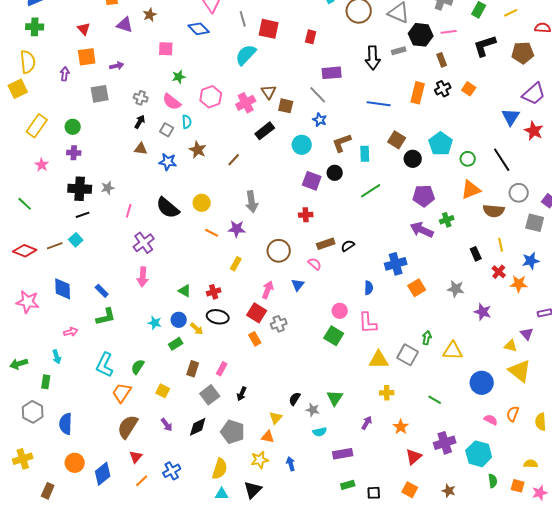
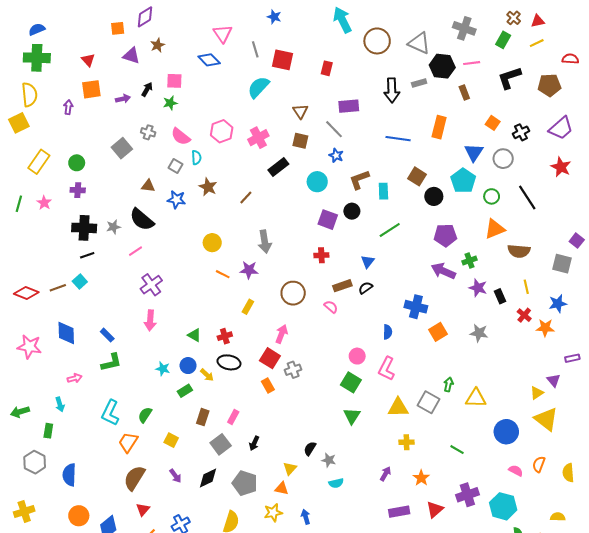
green cross: (35, 27) -> (37, 58), size x1.4
green star: (179, 77) -> (170, 103), moved
black cross: (443, 89) -> (521, 132), moved
brown triangle: (269, 92) -> (300, 111), moved
gray square: (100, 94) -> (122, 148), moved, turned -30
blue triangle: (511, 117) -> (474, 152), moved
black arrow: (140, 122) -> (147, 89), moved
gray circle: (519, 193) -> (503, 159), moved
green line: (25, 204) -> (19, 204), moved, turned 63
black semicircle: (168, 208) -> (142, 220), moved
pink line: (129, 211) -> (136, 251), turned 40
blue cross: (396, 264) -> (416, 307), turned 30
blue triangle: (298, 285) -> (368, 262), moved
purple star: (483, 312) -> (478, 288), moved
pink L-shape: (368, 323) -> (387, 369), turned 30
yellow triangle: (511, 346) -> (537, 393), turned -48
green triangle: (335, 398) -> (352, 416), moved
purple rectangle: (343, 454) -> (399, 512), moved

